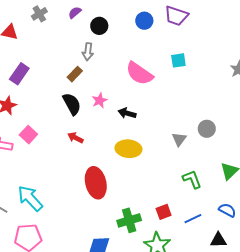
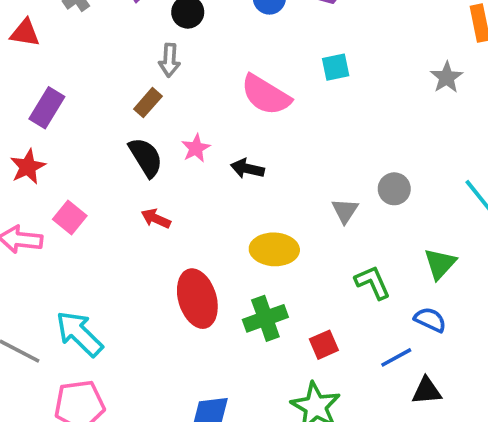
yellow ellipse: (128, 149) -> (274, 249), moved
blue semicircle: (227, 210) -> (430, 320), moved
blue line: (193, 219) -> (396, 357), moved
green cross: (129, 220) -> (265, 318), moved

